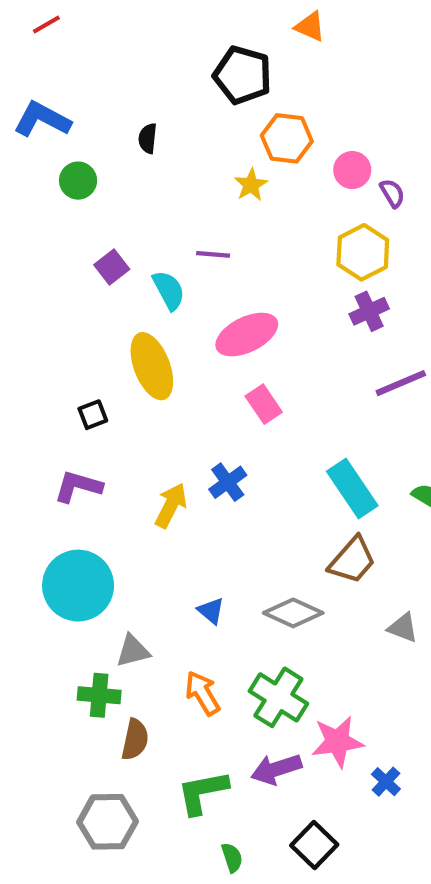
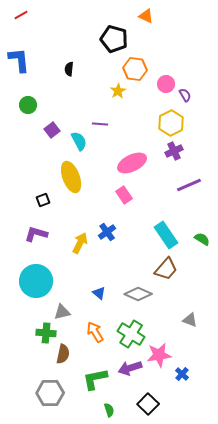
blue L-shape: (42, 119) -> (19, 60), turned 56
green circle: (78, 181) -> (28, 105), moved
pink ellipse: (247, 335) -> (132, 163), moved
gray triangle: (403, 628) -> (190, 320), moved

